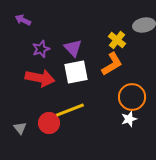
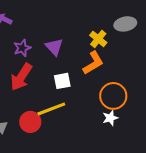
white square: (76, 72) -> (62, 81), moved, size x0.7
red arrow: (40, 78) -> (21, 77), turned 112

